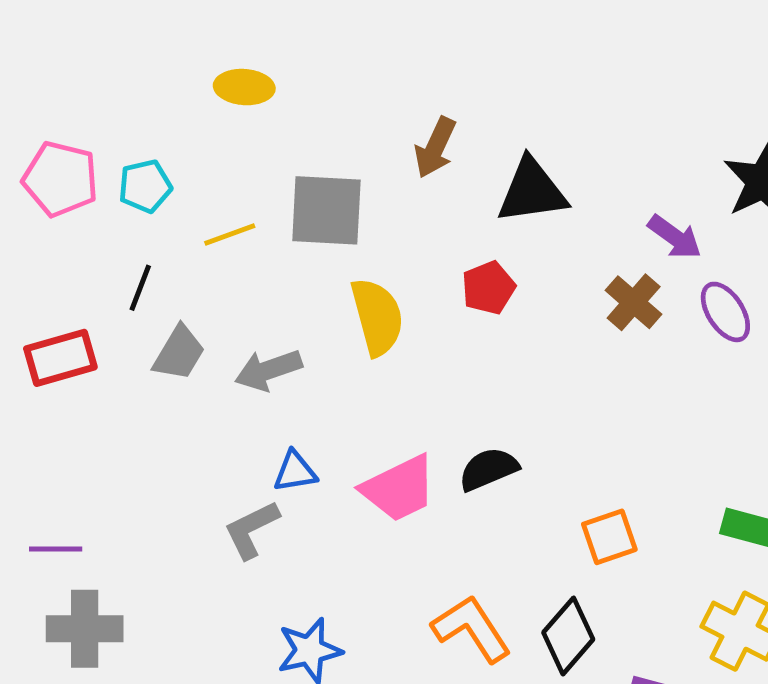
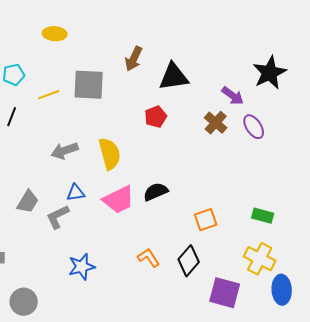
yellow semicircle: (377, 317) -> (110, 154), moved
gray trapezoid: (179, 353) -> (28, 202), moved
orange L-shape: (472, 629) -> (149, 258), size x0.7

